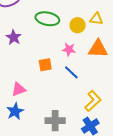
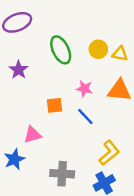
green ellipse: (47, 19) -> (61, 50), turned 50
yellow circle: (78, 25) -> (98, 49), moved
pink triangle: (19, 89) -> (32, 135), moved

